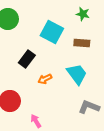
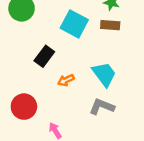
brown rectangle: (82, 43) -> (110, 25), moved
gray L-shape: (89, 107) -> (102, 107), moved

